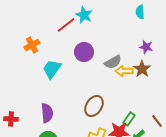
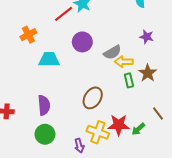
cyan trapezoid: (52, 69) -> (49, 60), turned 55
brown star: (142, 69) -> (148, 73), moved
green rectangle: (129, 119) -> (129, 80), moved, turned -48

